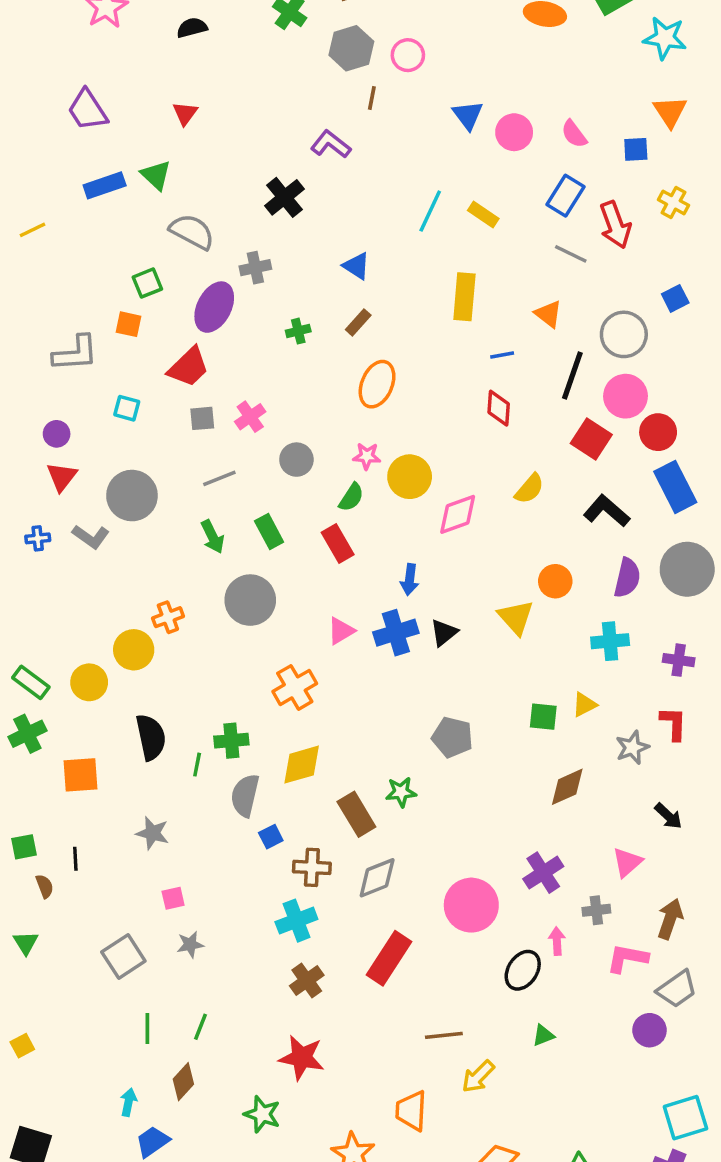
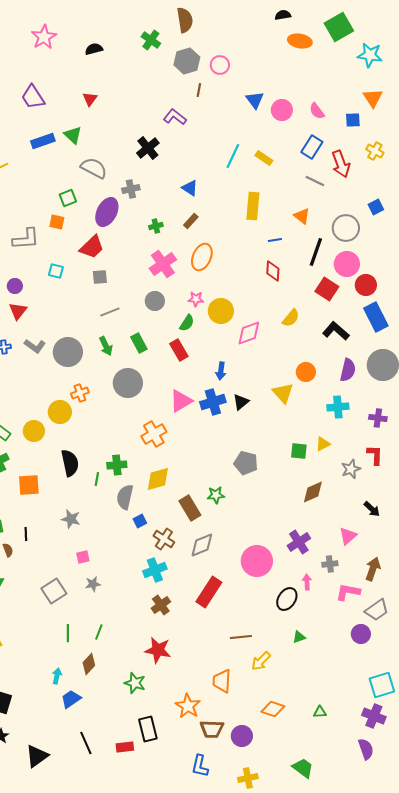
pink cross: (250, 417) -> (163, 264), moved, size x1.5
gray circle: (132, 496) -> (68, 352), moved
pink triangle: (341, 631) -> (181, 401), size x1.4
brown cross: (312, 867) -> (164, 539), turned 30

